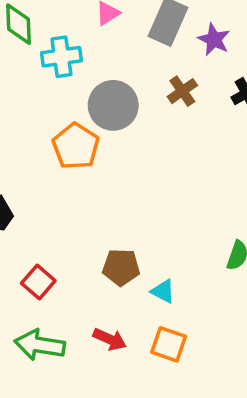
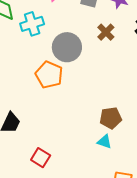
brown pentagon: (121, 267) -> (111, 118), moved
cyan triangle: (163, 291) -> (104, 142), moved

